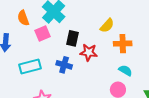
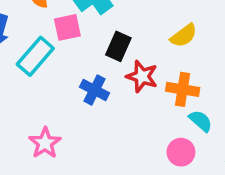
orange cross: (123, 44) -> (183, 89), moved
cyan rectangle: (30, 67) -> (35, 56), moved, turned -45

